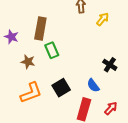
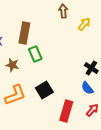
blue semicircle: (93, 85) -> (87, 88), moved

